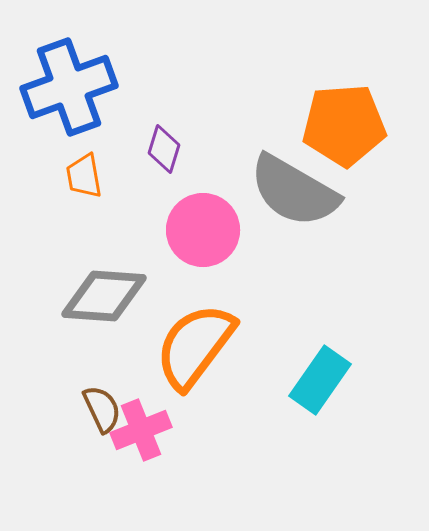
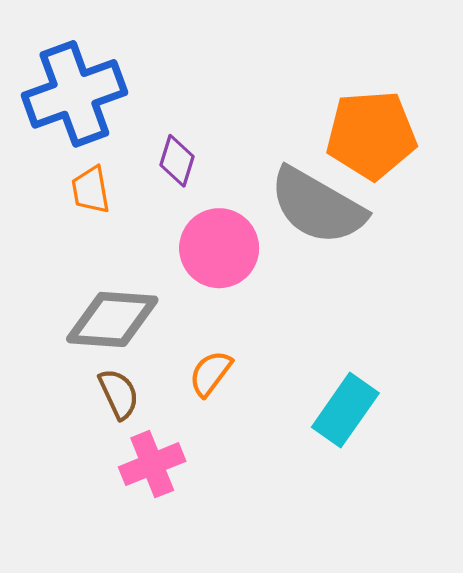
orange semicircle: (195, 346) -> (210, 373), size x0.5
brown semicircle: (102, 409) -> (119, 394), moved

